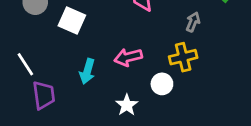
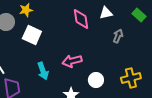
yellow cross: (183, 57) -> (131, 78), moved
cyan arrow: (87, 71) -> (43, 71), turned -36

